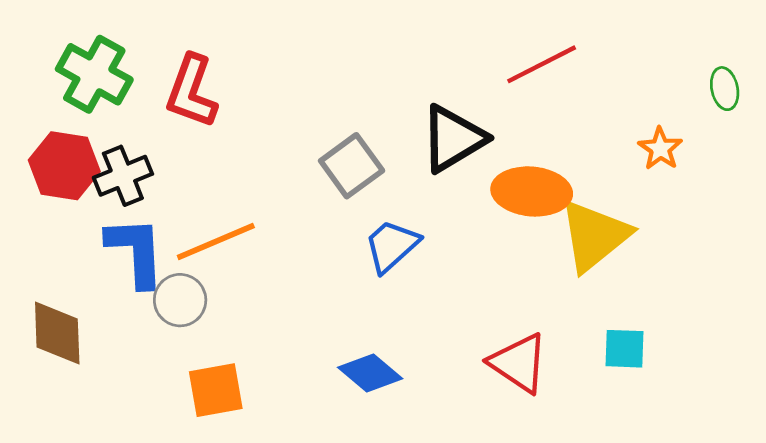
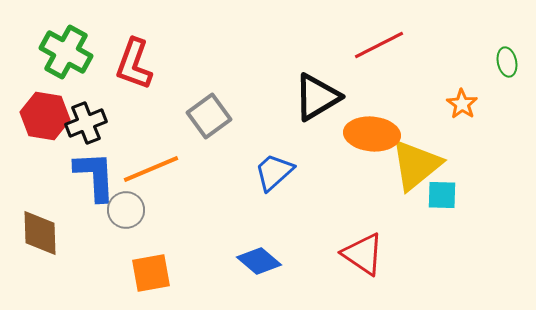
gray square: (352, 166) -> (209, 116), moved
cyan square: (625, 349) -> (442, 195), moved

